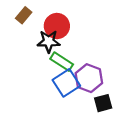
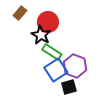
black star: (49, 41) -> (41, 35), turned 30
black square: (103, 103) -> (69, 87), moved

